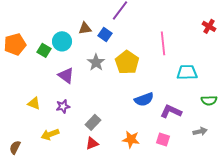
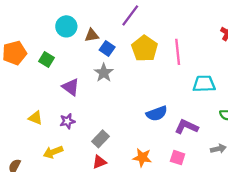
blue square: (105, 34) -> (107, 48), moved
cyan circle: (62, 41) -> (66, 26), moved
yellow pentagon: (127, 62) -> (145, 48), moved

